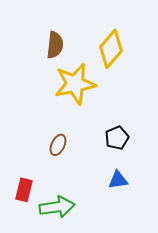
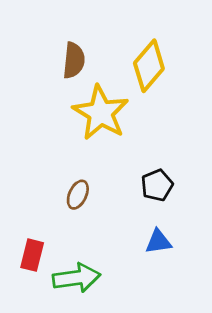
yellow star: (75, 84) -> (101, 113), turned -30

